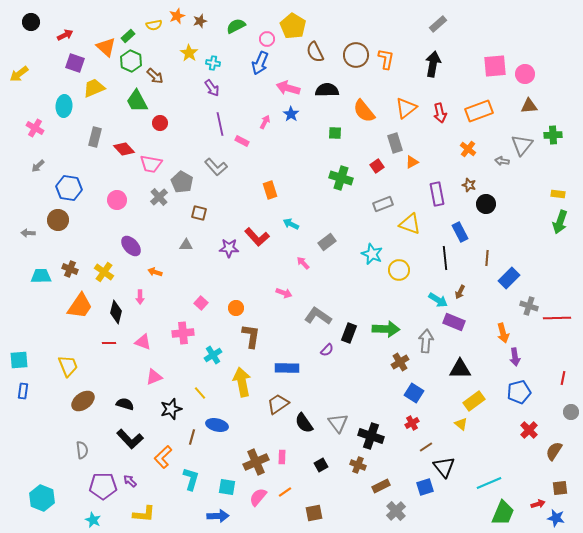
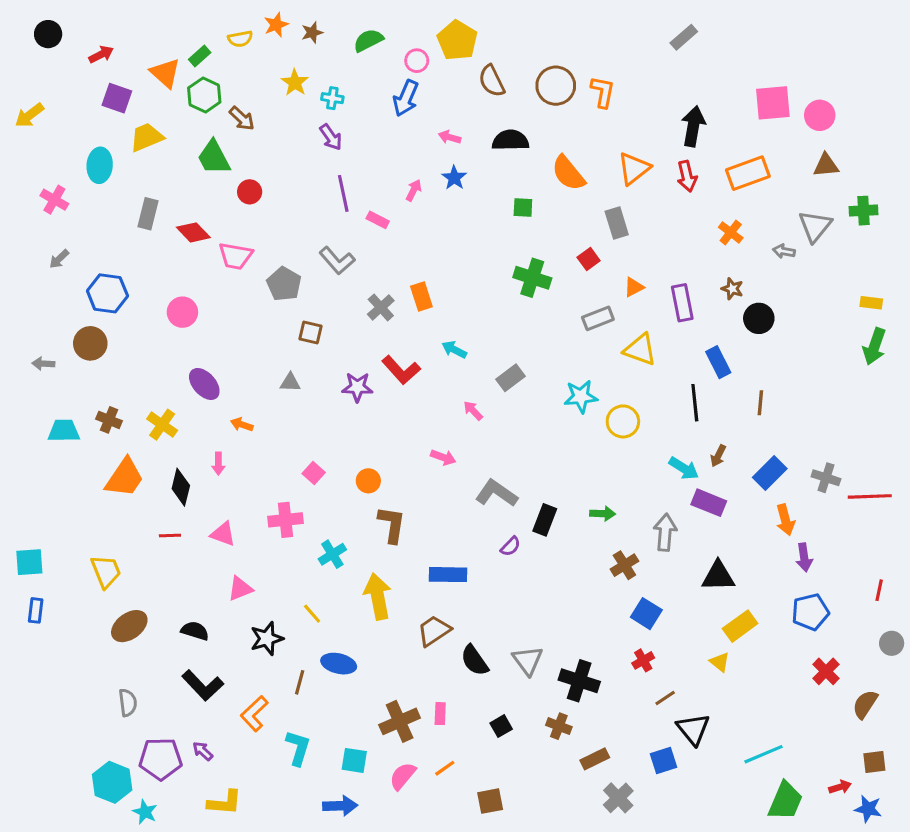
black arrow: (433, 64) -> (693, 126), moved
pink arrow: (288, 88) -> (450, 137), size x0.6
orange triangle: (412, 162) -> (634, 287), moved
gray cross: (159, 197) -> (381, 307), moved
cyan star: (372, 254) -> (581, 396), turned -30
blue rectangle: (509, 278) -> (770, 473), moved
green arrow: (386, 329) -> (603, 514), size x0.6
cyan hexagon: (42, 498) -> (112, 782), moved

